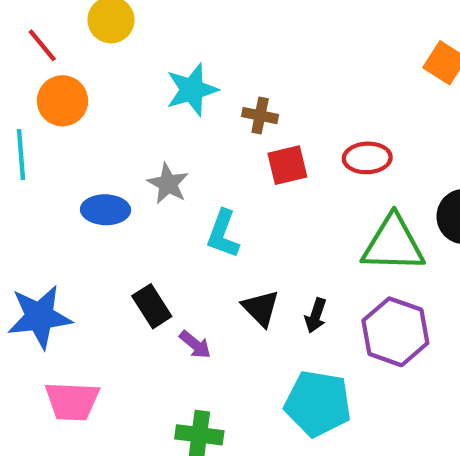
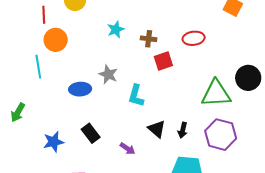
red line: (42, 45) -> (44, 15), turned 42
cyan star: (192, 90) -> (116, 29), size x0.7
red ellipse: (367, 158) -> (194, 38), moved
black rectangle: (152, 306) -> (91, 133), moved
blue star: (40, 317) -> (54, 142), size x0.7

